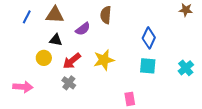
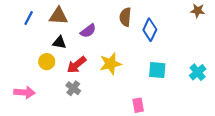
brown semicircle: (106, 15) -> (125, 17), moved
blue diamond: (149, 38) -> (150, 30), moved

